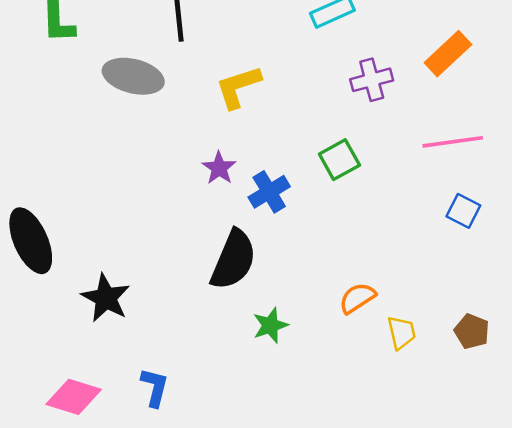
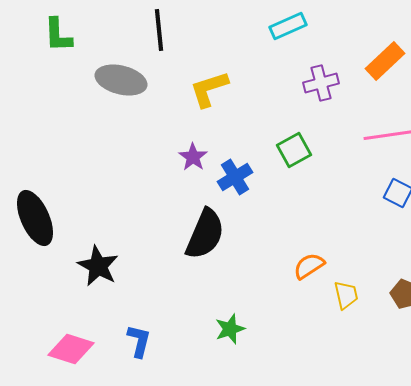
green star: (270, 325) -> (230, 329), moved

